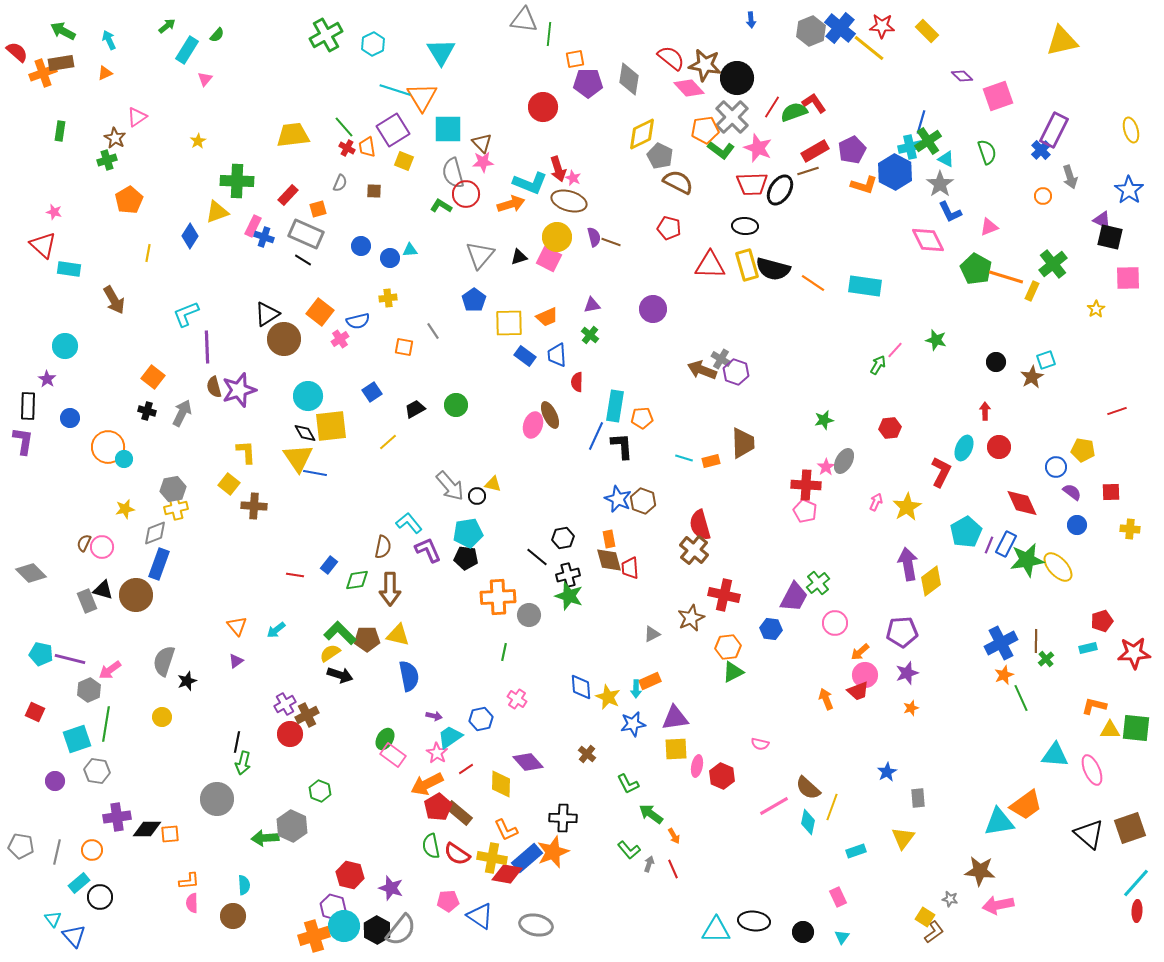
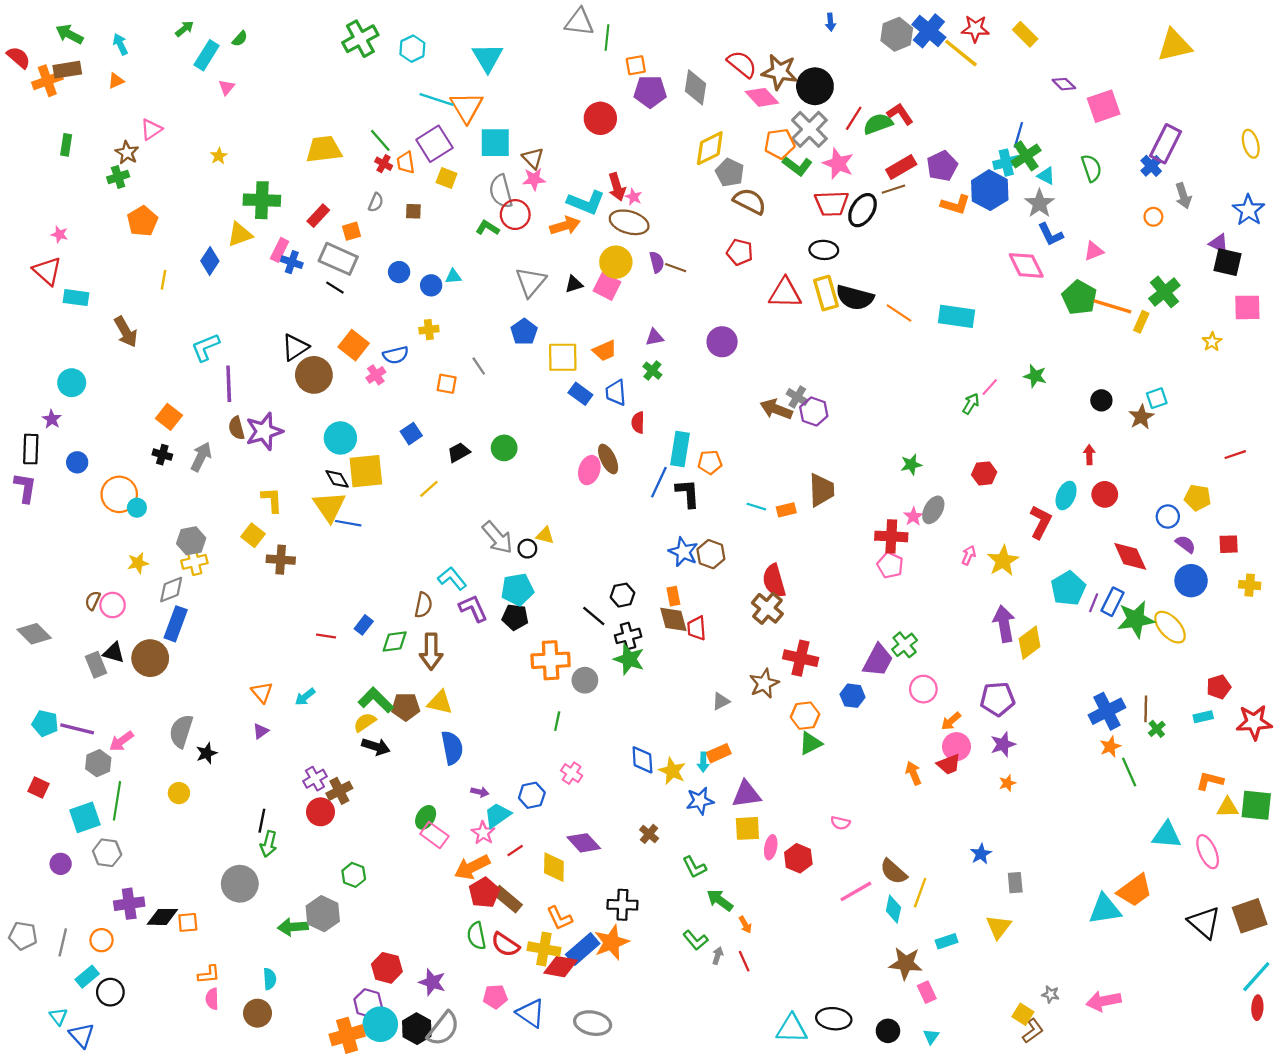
blue circle: (1077, 525) -> (1191, 581), size x1.5
brown star: (980, 871) -> (906, 963), moved

